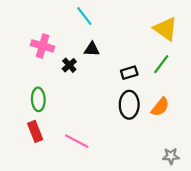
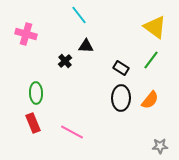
pink cross: (43, 46) -> (26, 34), moved
black rectangle: (129, 73) -> (121, 68), turned 49

